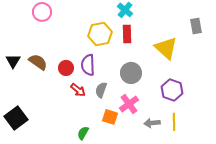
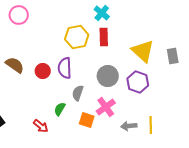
gray rectangle: (196, 26) -> (173, 56), moved
red arrow: (78, 90) -> (41, 126), moved
purple hexagon: (172, 90) -> (138, 82), moved
green semicircle: (83, 133) -> (60, 109), moved

